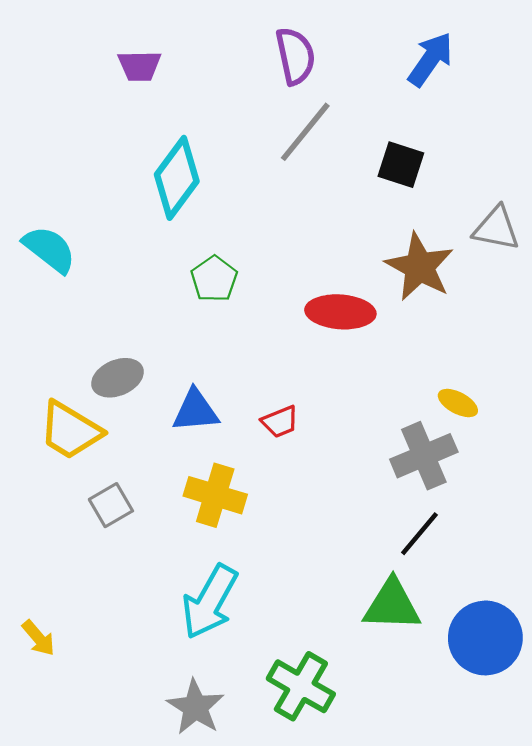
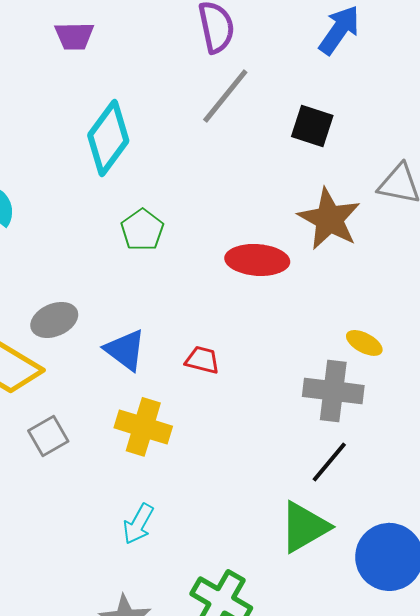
blue triangle: (195, 411) -> (125, 350), turned 42
red trapezoid: (280, 422) -> (202, 360), turned -144
gray cross: (424, 456) -> (333, 391), turned 30
cyan arrow: (210, 602) -> (138, 524), size x0.6
green triangle: (392, 605) -> (304, 527), turned -32

